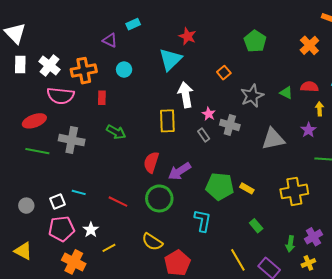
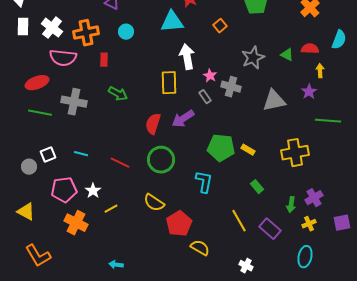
cyan triangle: (170, 59) -> (172, 22), turned 40
orange square: (224, 73) -> (220, 26), moved
purple arrow: (179, 171) -> (183, 119), moved
white square: (58, 202) -> (48, 155), moved

